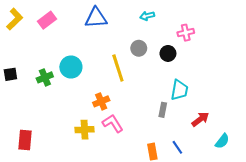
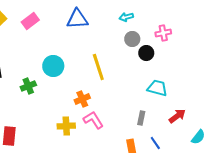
gray circle: (139, 48) -> (132, 39), moved
green cross: (45, 77) -> (28, 86), moved
cyan trapezoid: (179, 90) -> (157, 88), turned -85
gray rectangle: (163, 110) -> (141, 118), moved

